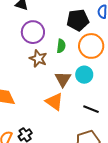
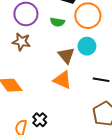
green semicircle: (61, 46) -> (57, 22), turned 104
brown star: (38, 59) -> (21, 42), moved

